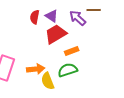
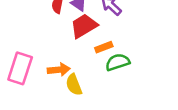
green semicircle: (68, 70) -> (118, 62), moved

